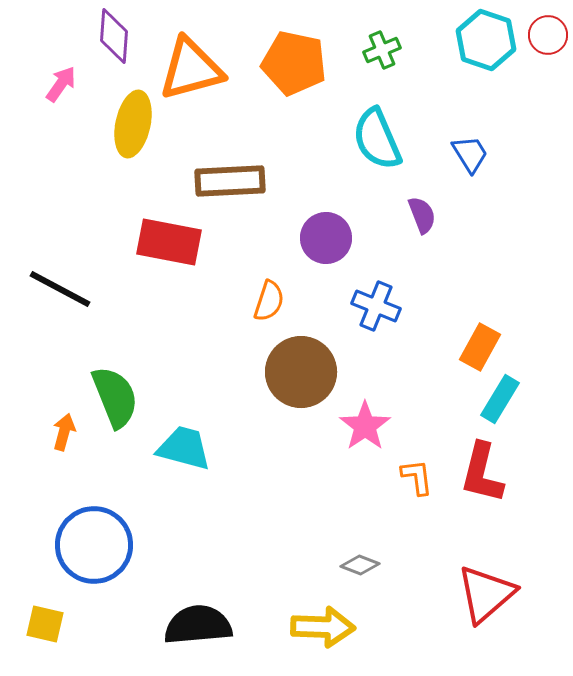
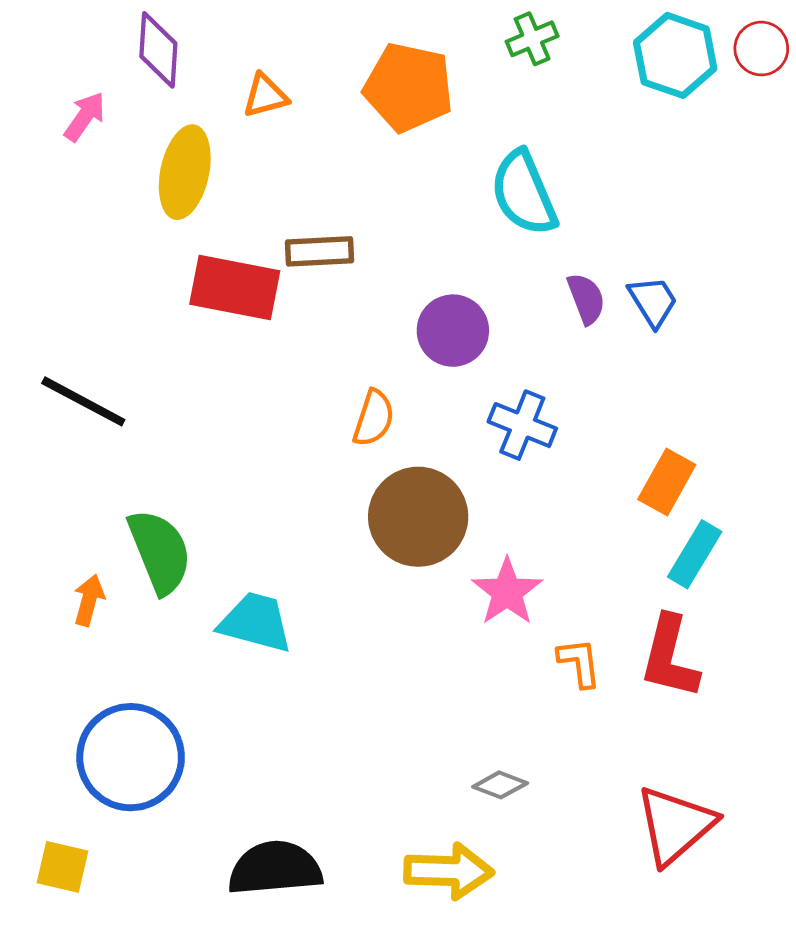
green cross: (382, 50) -> (532, 39), moved
orange triangle: (191, 69) -> (265, 96), size x0.5
blue trapezoid: (470, 154) -> (653, 301), moved
brown rectangle: (230, 181) -> (319, 251), size x0.7
red rectangle: (169, 242) -> (235, 287), moved

